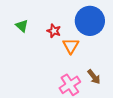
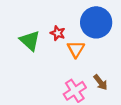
green triangle: (22, 26) -> (30, 41), moved, size x1.5

